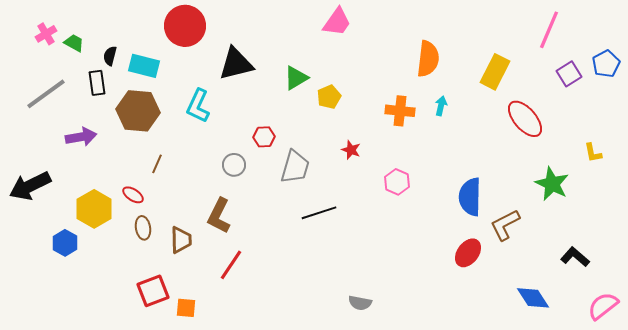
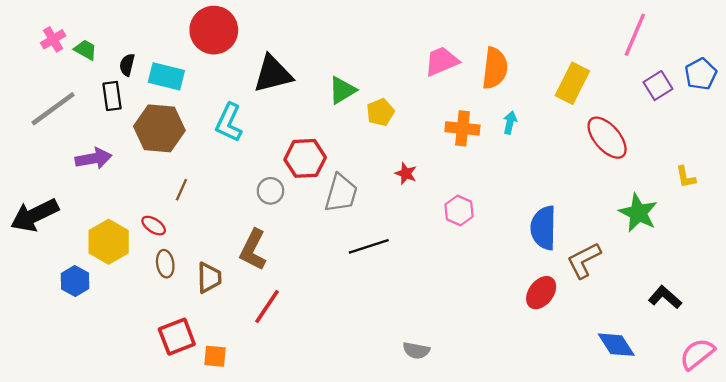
pink trapezoid: (337, 22) -> (442, 61), moved, turned -148
red hexagon: (264, 137) -> (305, 158), size x1.6

